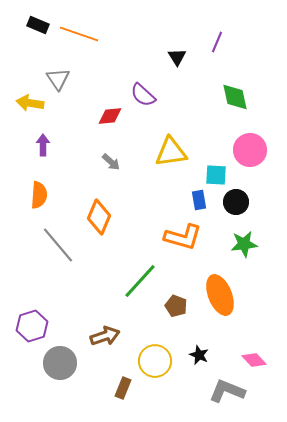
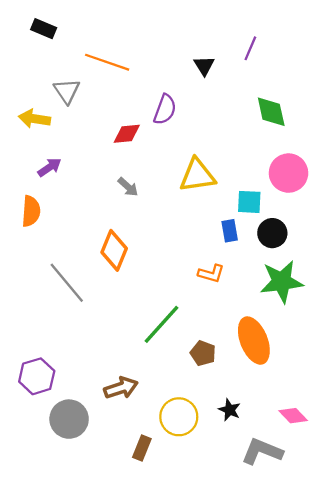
orange line: (79, 34) -> (107, 62), moved
purple semicircle: (143, 95) -> (165, 110), turned -112
purple arrow: (43, 145) -> (49, 167), turned 55
orange semicircle: (39, 195) -> (31, 211), moved
orange L-shape: (183, 237) -> (211, 274), size x0.6
green star: (244, 244) -> (282, 282), size x1.4

